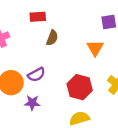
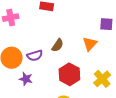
brown semicircle: (52, 38) -> (58, 45), moved

